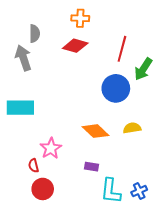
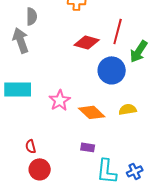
red diamond: (75, 46) -> (87, 42), moved
pink star: (51, 148) -> (60, 100), moved

